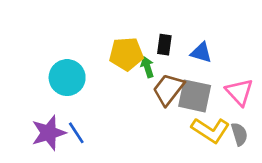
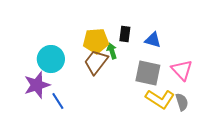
brown trapezoid: (168, 89) -> (96, 62), moved
purple star: (49, 133) -> (37, 85), moved

